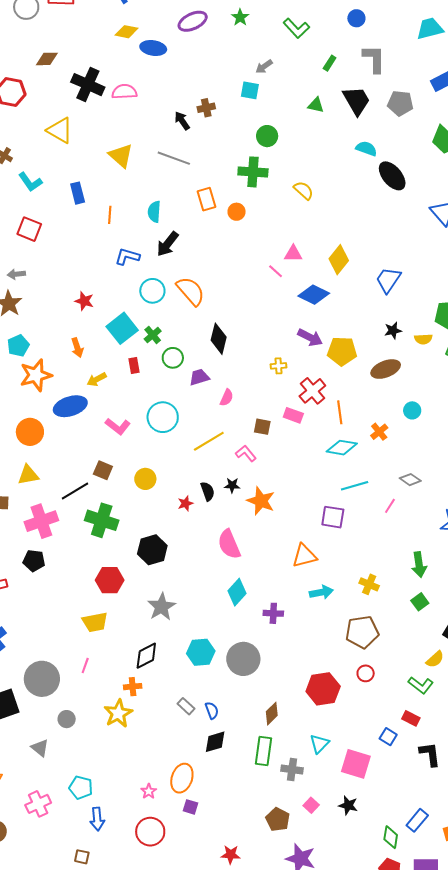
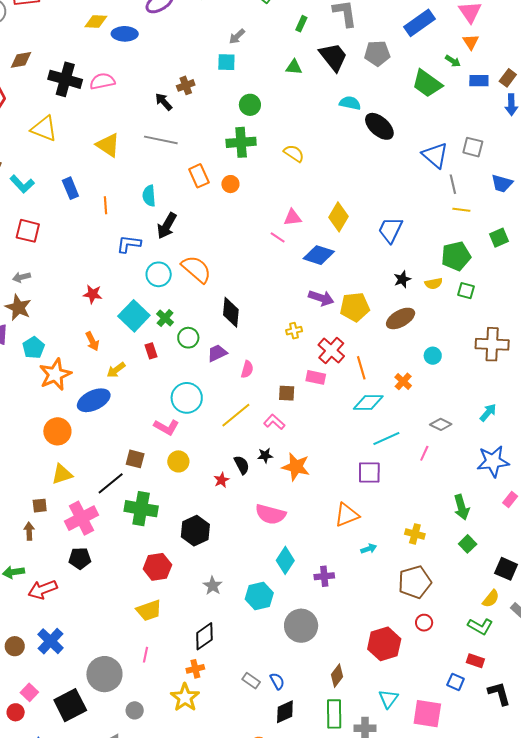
pink L-shape: (118, 426) -> (166, 427), moved
pink semicircle: (229, 544) -> (271, 514), turned -44
cyan arrow: (321, 592) -> (369, 549), size x0.7
gray star: (161, 607) -> (213, 586), size x0.7
cyan hexagon: (201, 652) -> (259, 596), moved

